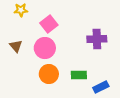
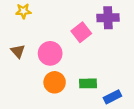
pink square: (49, 24) -> (81, 32), moved
purple cross: (97, 39) -> (108, 18), moved

